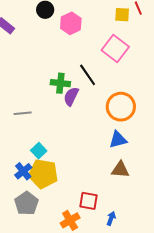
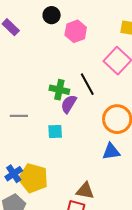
cyan square: (39, 151) -> (55, 132), moved, turned 35
brown triangle: (120, 170) -> (85, 191), moved

